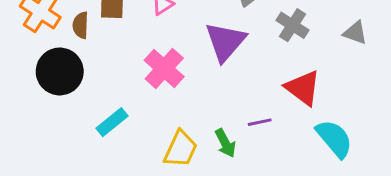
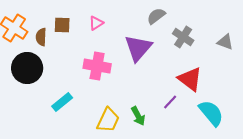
pink cross: (164, 68) -> (97, 66), turned -32
purple line: (260, 122) -> (170, 102), moved, turned -35

